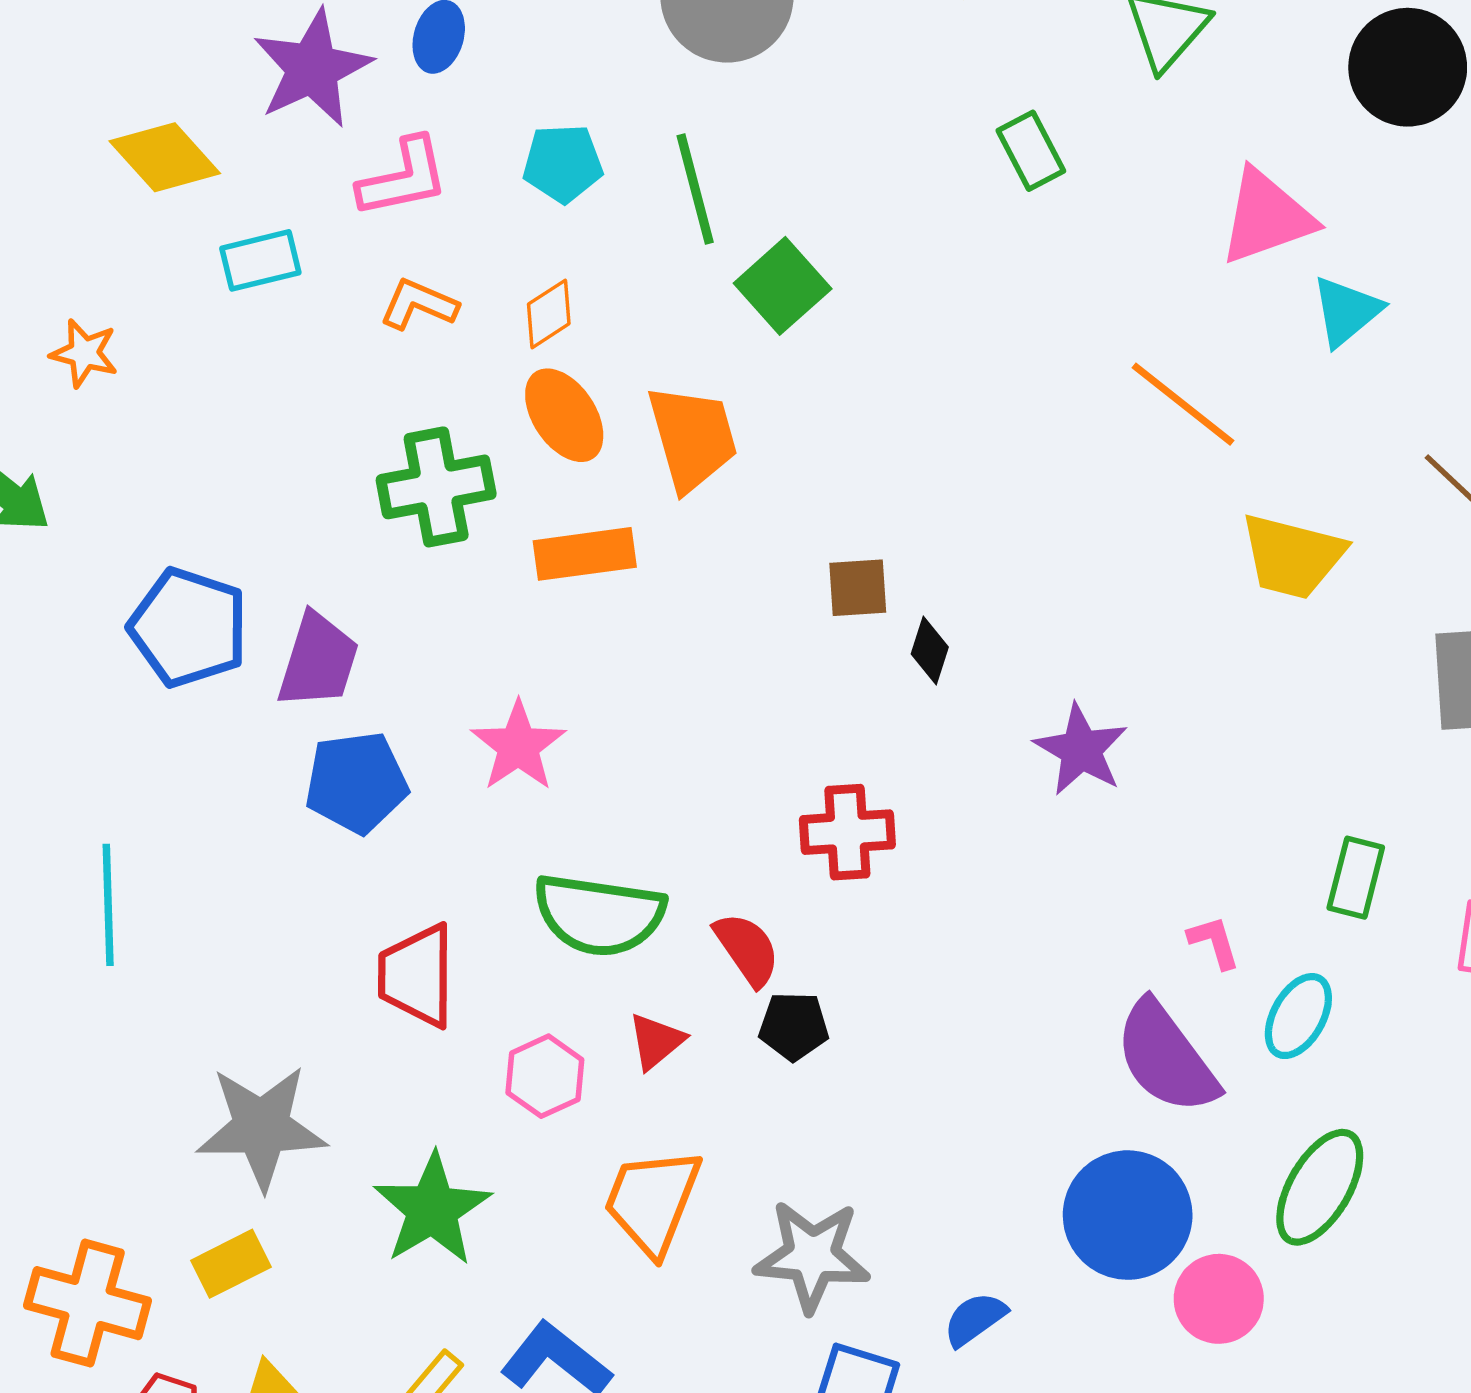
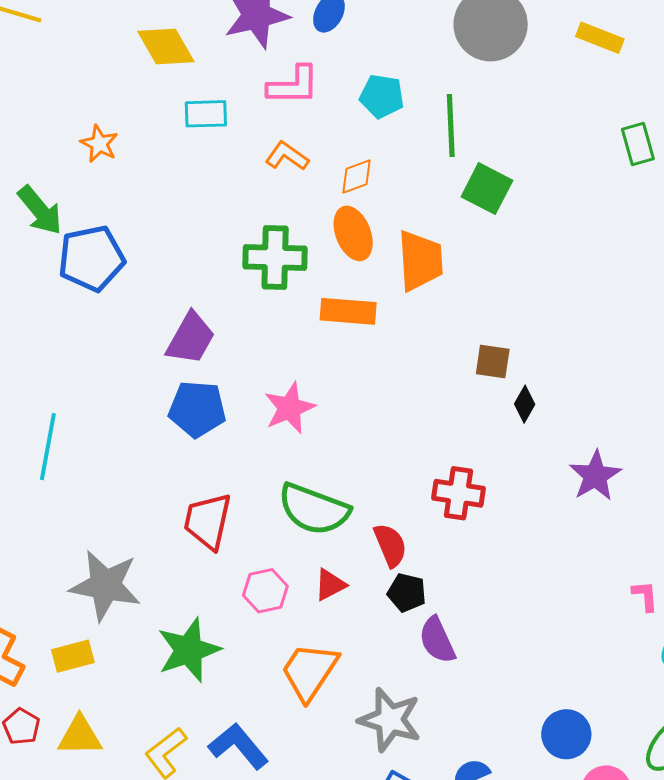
green square: (783, 286) -> (487, 189), turned -33
blue pentagon: (188, 627) -> (91, 258), moved, turned 30
purple semicircle: (1166, 1057) -> (437, 640), moved, size x0.7
blue circle: (1128, 1215) -> (566, 734), size x0.7

